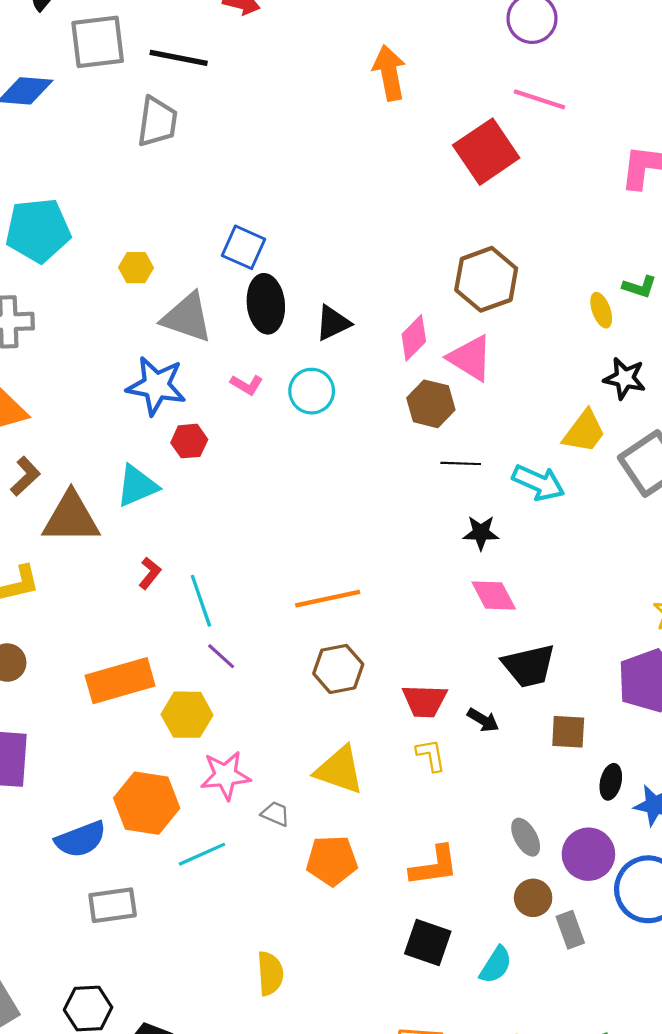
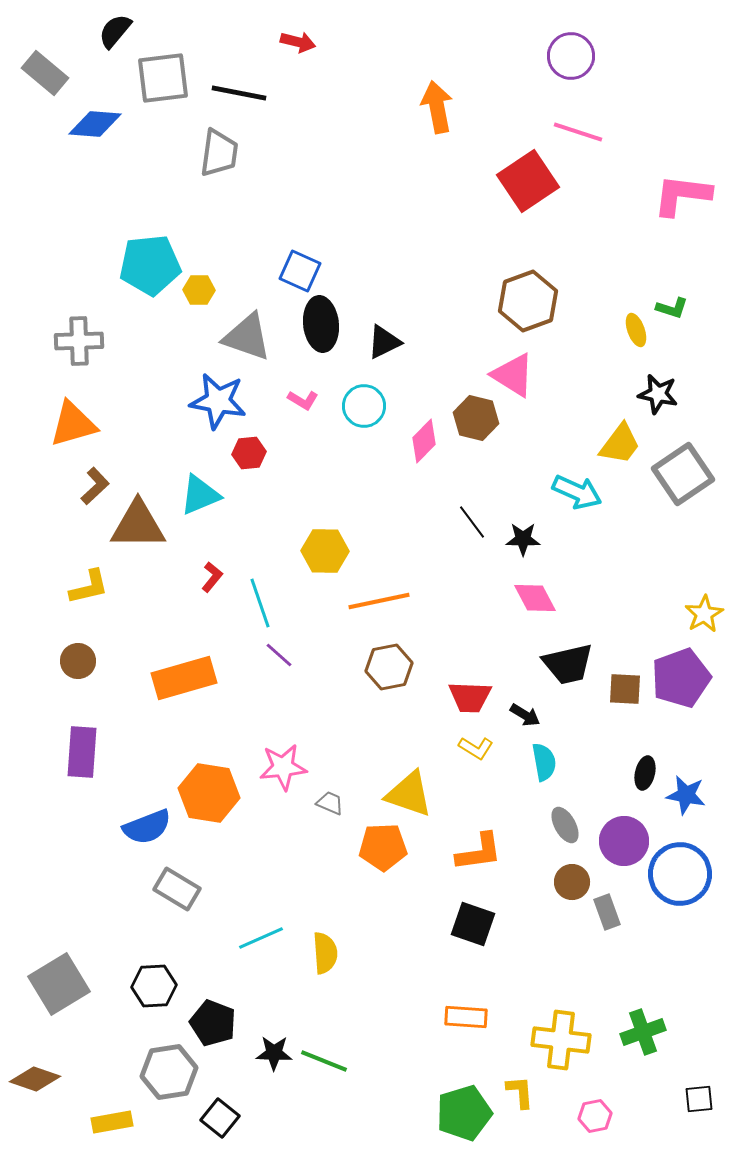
cyan pentagon: (38, 230) -> (150, 265), moved
pink diamond: (414, 338) -> (424, 441), moved
black line: (461, 463) -> (472, 522), moved, turned 51
yellow hexagon: (187, 715) -> (325, 551), moved
brown square: (568, 732) -> (625, 689), moved
yellow L-shape: (431, 755) -> (476, 748), turned 132
yellow triangle: (339, 770) -> (409, 794), moved
cyan line: (202, 854) -> (261, 938), moved
gray rectangle: (113, 905) -> (177, 889), turned 39
cyan semicircle: (496, 965) -> (544, 762), moved, turned -42

